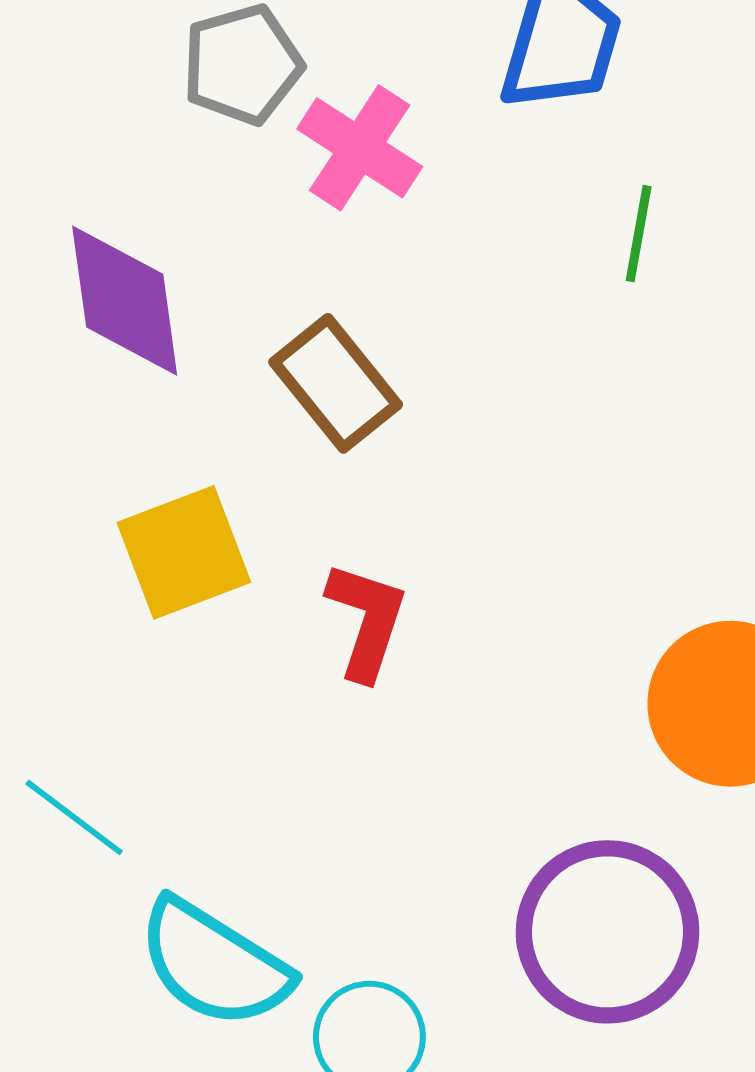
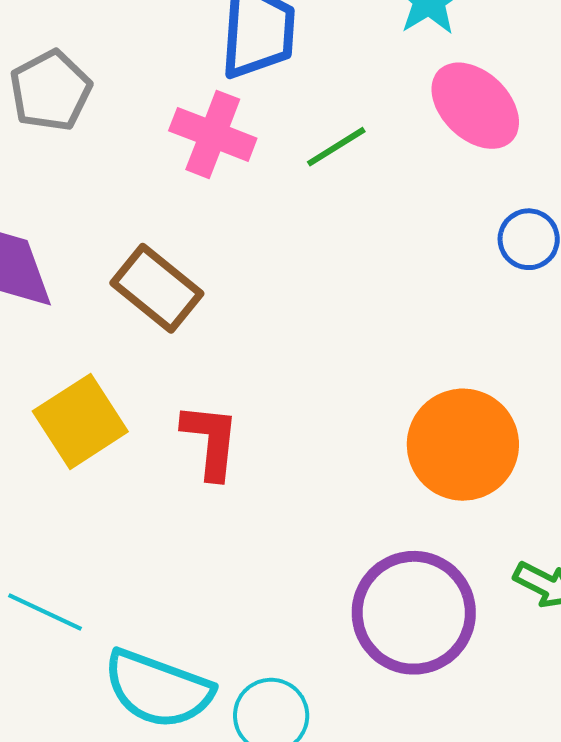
pink cross: (360, 148) -> (213, 134), moved
green line: (639, 234) -> (336, 147), turned 60

